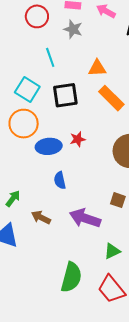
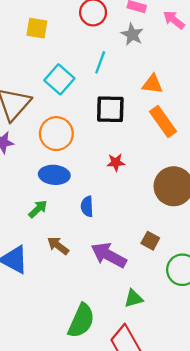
cyan line: (50, 57) -> (100, 62), turned 30
cyan square: (27, 89) -> (59, 79), moved
blue ellipse: (49, 146) -> (54, 175), moved
green arrow: (13, 199) -> (38, 209), moved

